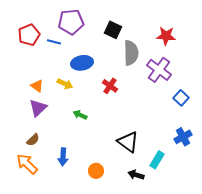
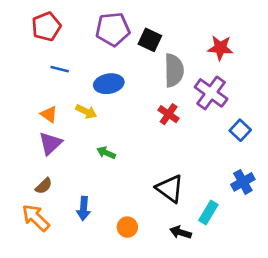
purple pentagon: (71, 22) -> (113, 29), moved
red pentagon: (29, 35) -> (46, 27), moved
blue line: (54, 42) -> (60, 69), moved
red cross: (110, 86) -> (169, 114), moved

